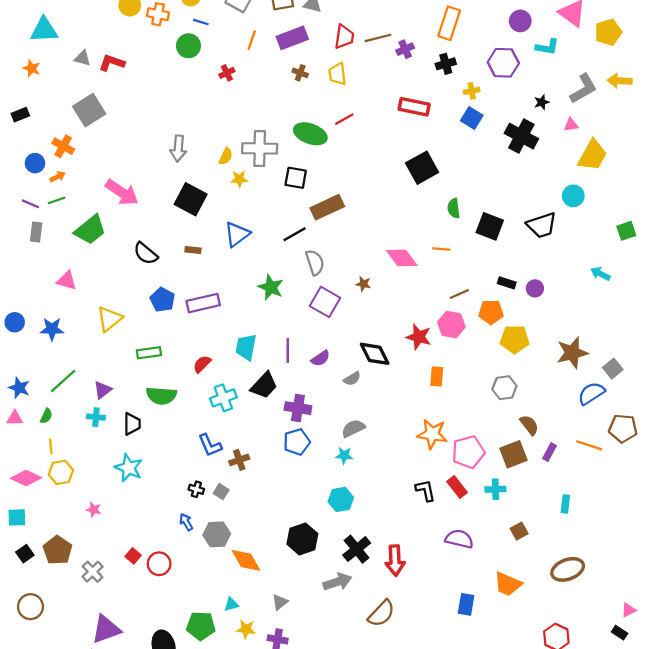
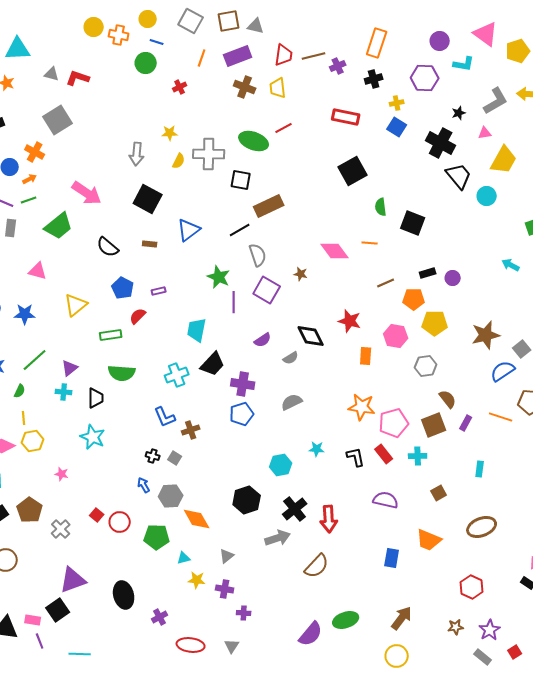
brown cross: (300, 73) -> (245, 87), size x1.5
yellow star: (239, 179) -> (170, 133), moved
black trapezoid: (542, 225) -> (459, 176), moved, turned -112
black rectangle: (507, 283) -> (428, 273), turned -35
purple rectangle: (203, 303) -> (159, 291), size x0.5
pink hexagon: (451, 325) -> (396, 336), moved
purple line: (288, 350) -> (234, 302), moved
red semicircle: (202, 364) -> (138, 316), moved
cyan star: (344, 455) -> (317, 449), moved
green pentagon: (201, 626) -> (157, 537), moved

